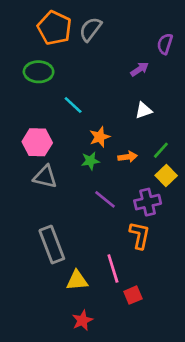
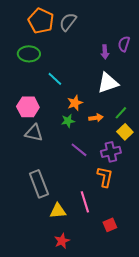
purple semicircle: (165, 44) -> (124, 44), moved
purple arrow: (140, 69) -> (105, 52), turned 120
white triangle: (144, 110) -> (108, 83), size x1.6
red square: (133, 295) -> (110, 225), moved

